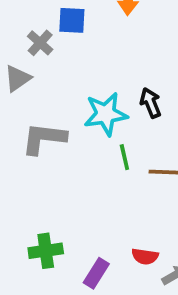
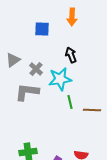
gray cross: (40, 43) -> (36, 69), moved
black arrow: (151, 103) -> (71, 55), moved

